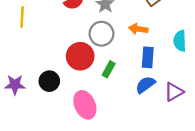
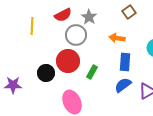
yellow line: (22, 17) -> (32, 26), moved
gray circle: (101, 34) -> (76, 35), moved
black circle: (49, 81) -> (46, 73), moved

